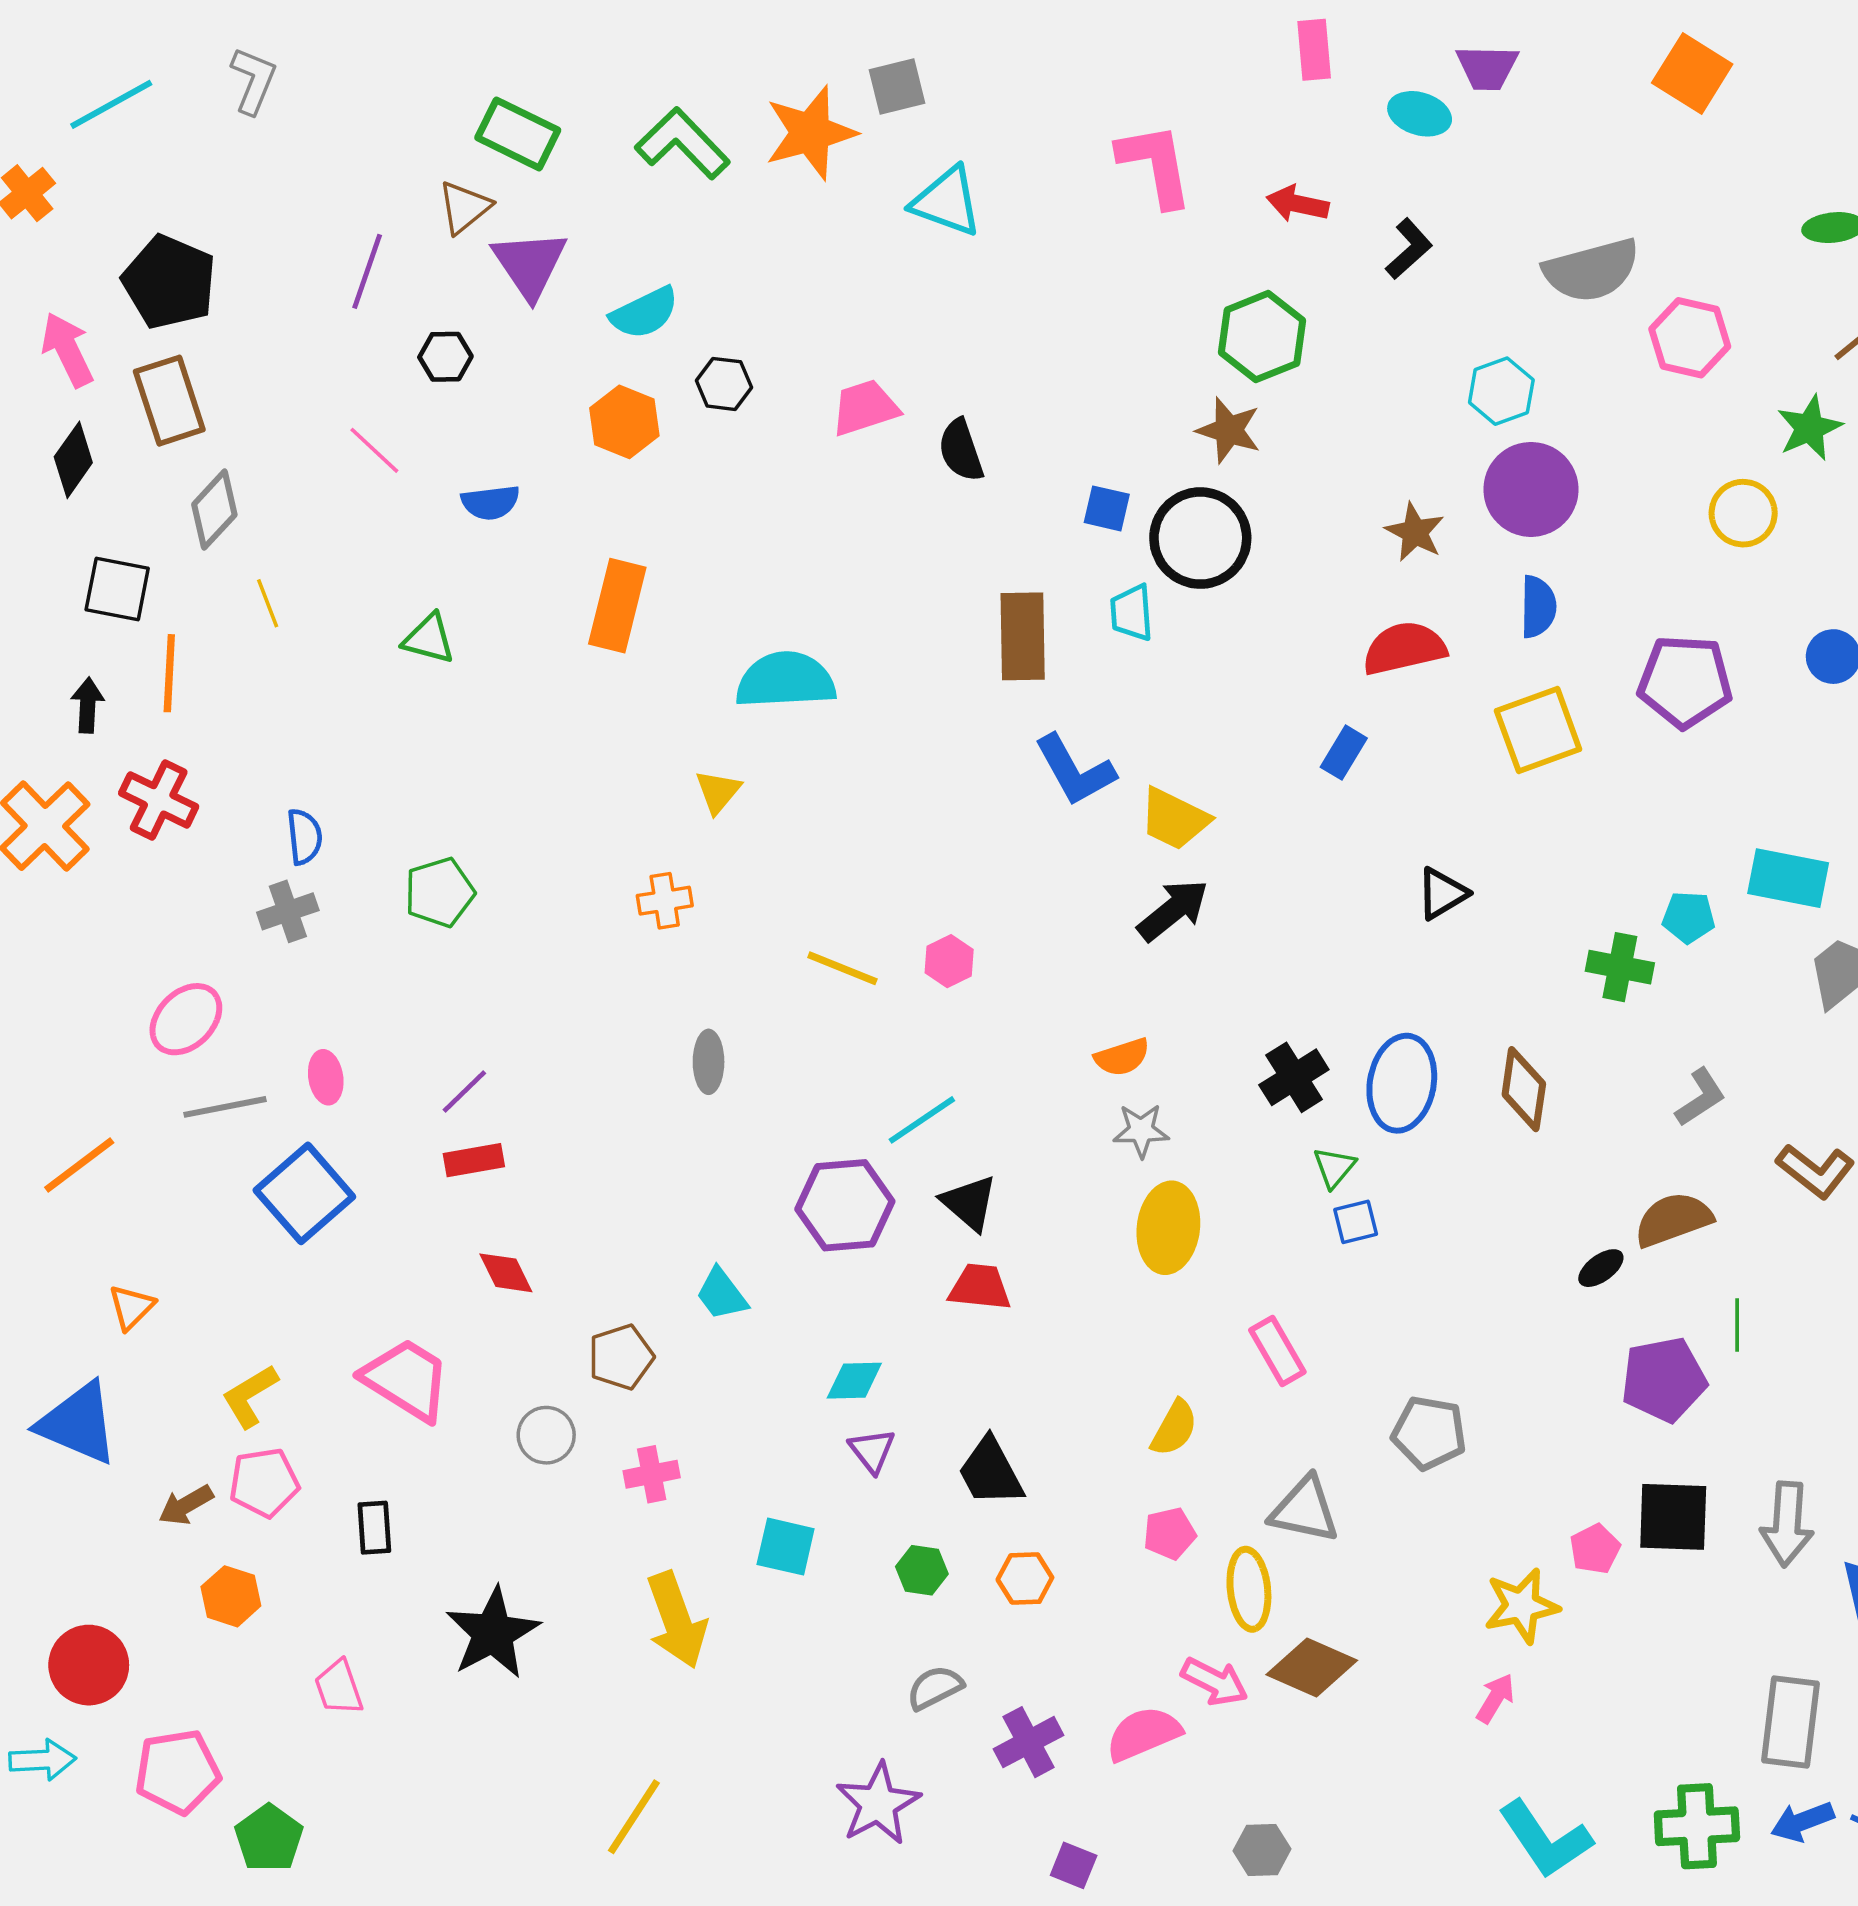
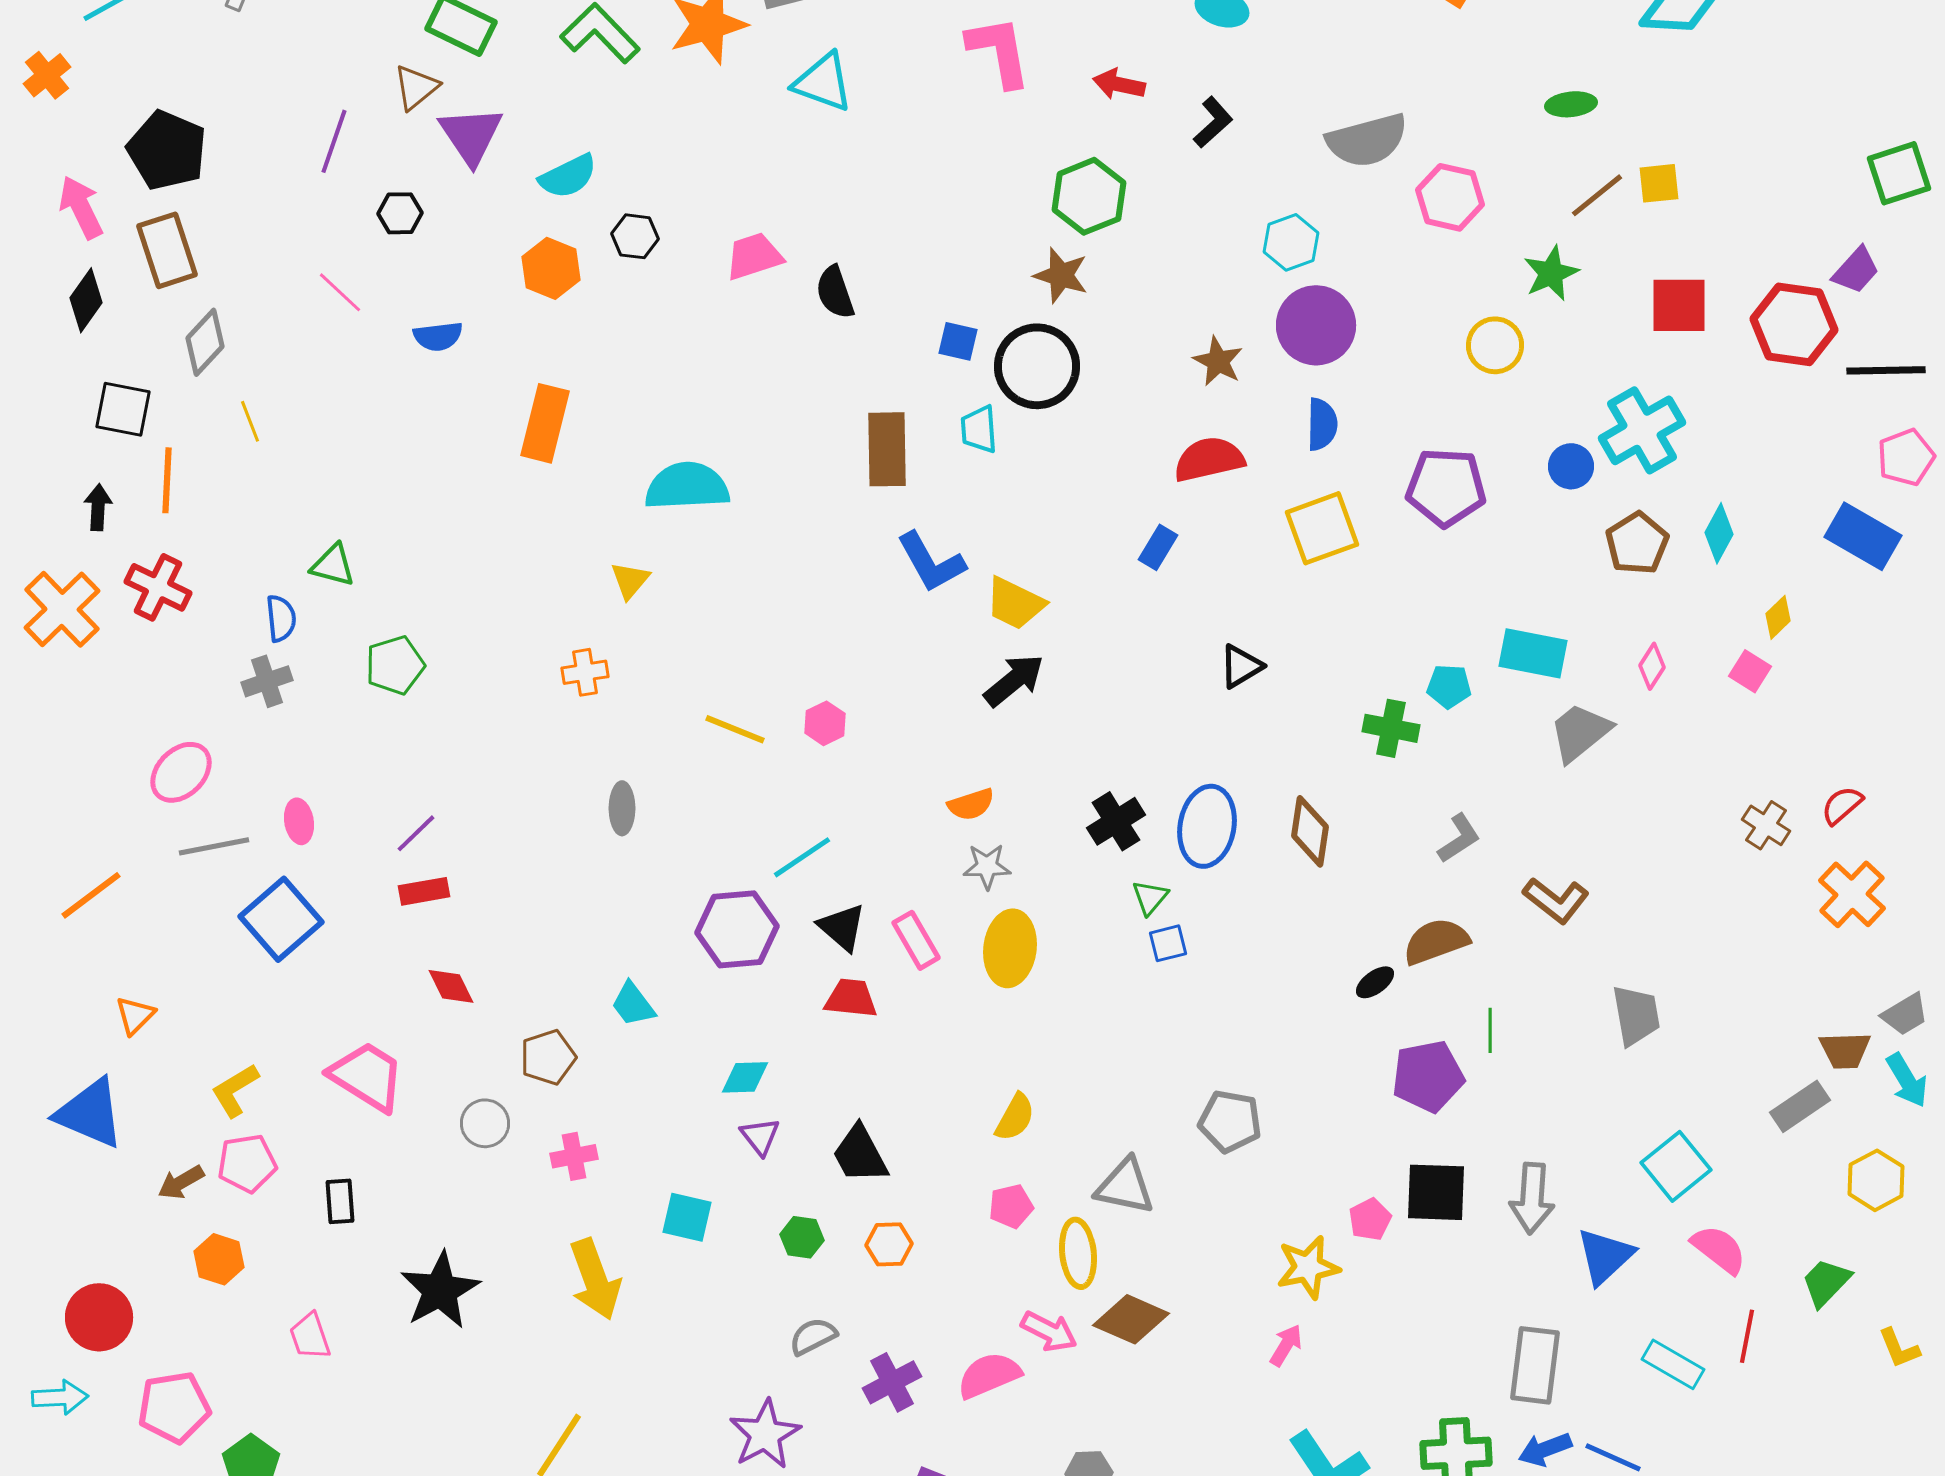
green triangle: (429, 639) -> (333, 565), moved
pink rectangle: (1277, 1351) -> (916, 940), moved

